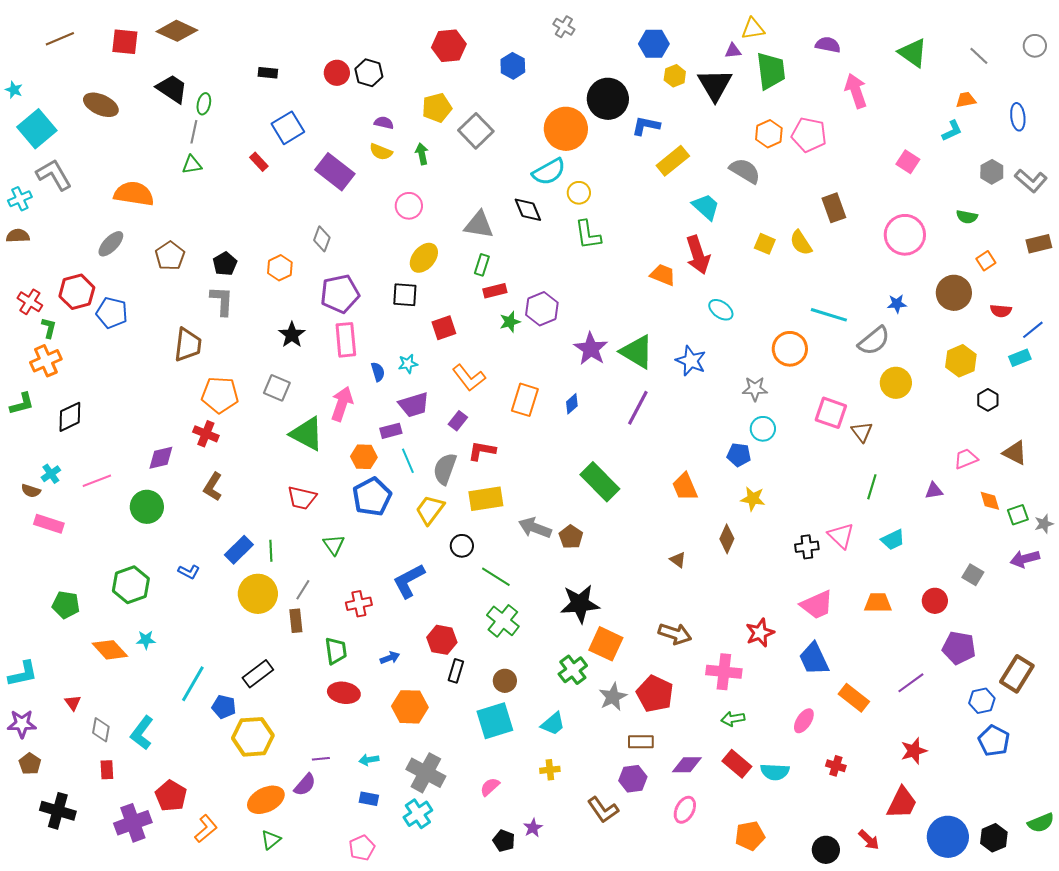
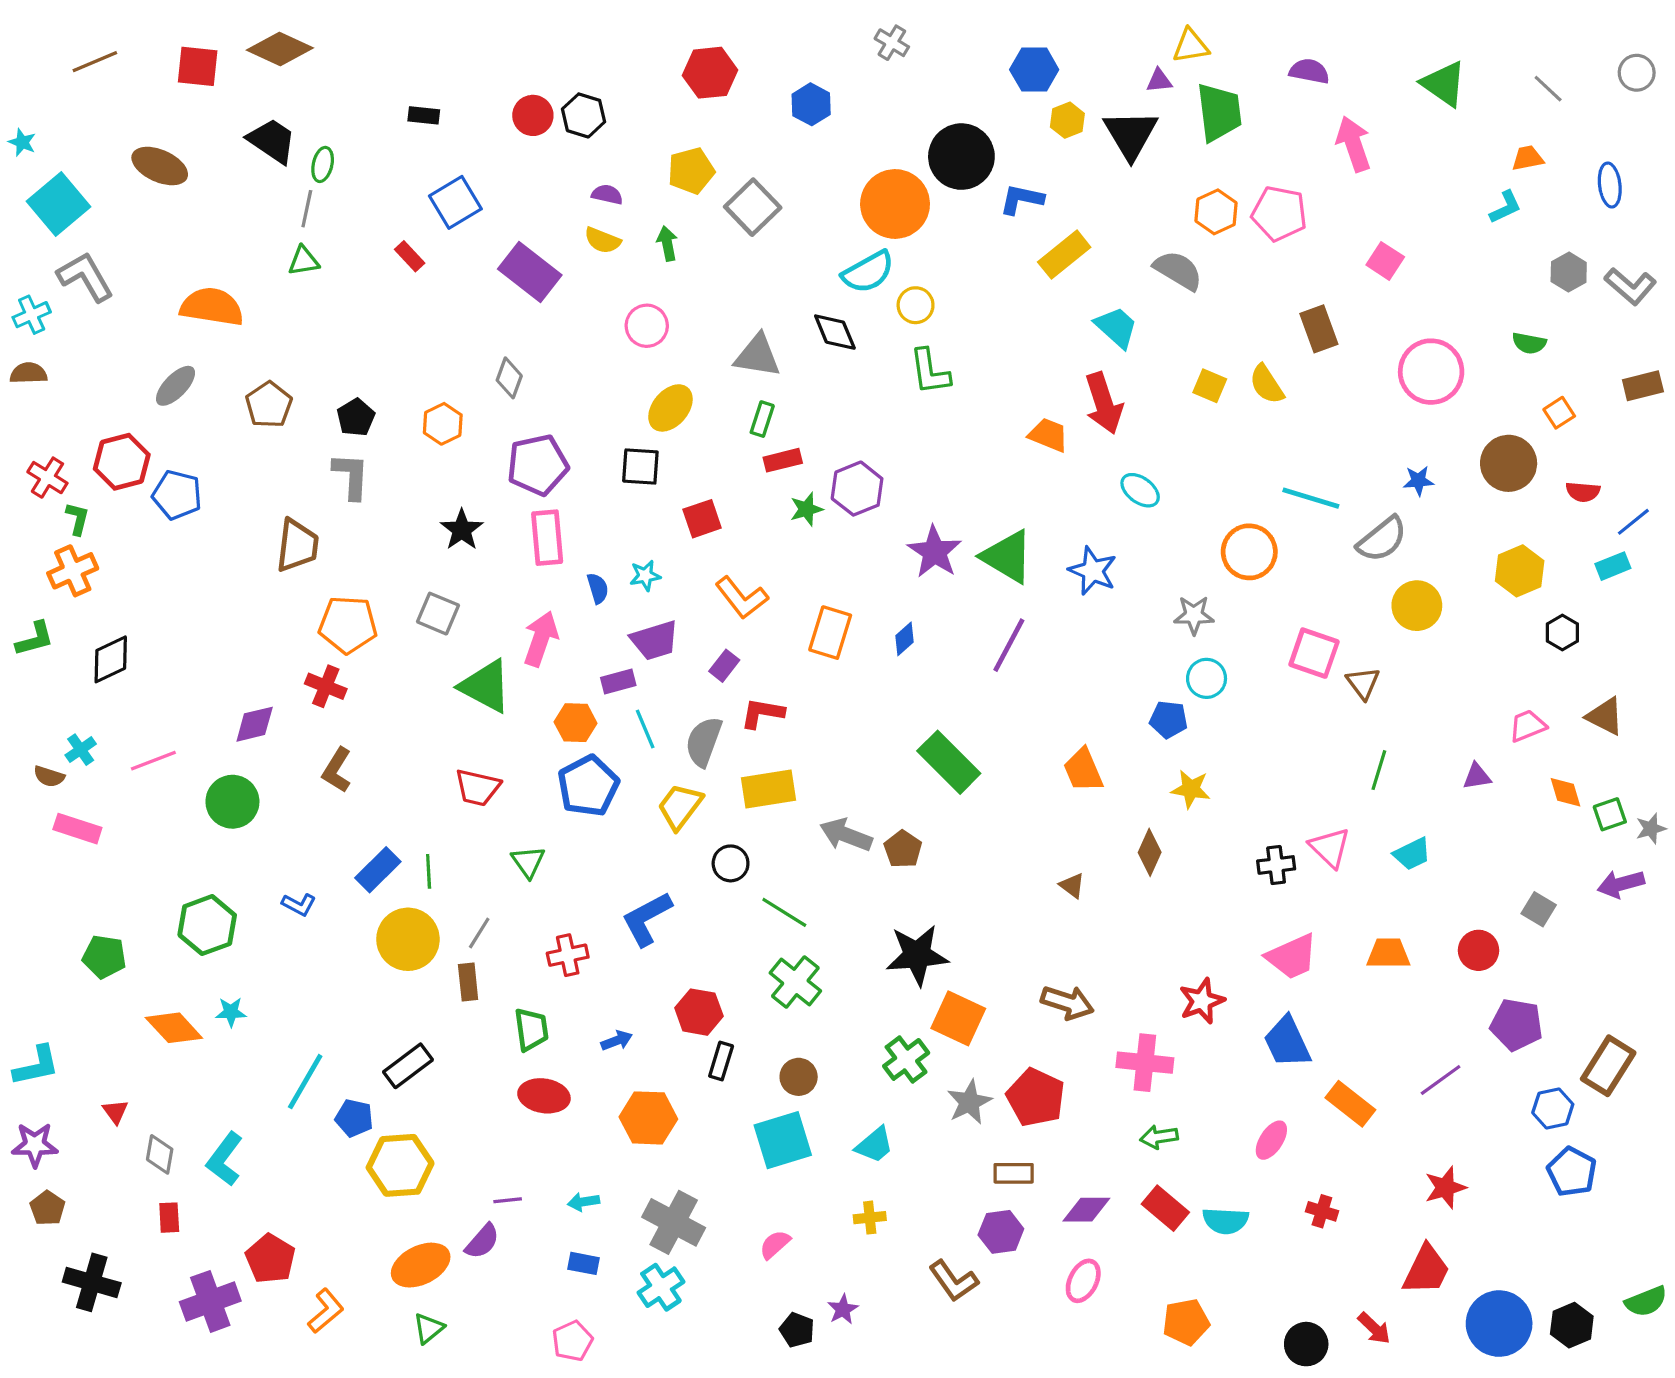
pink square: (908, 162) -> (1385, 261), moved

